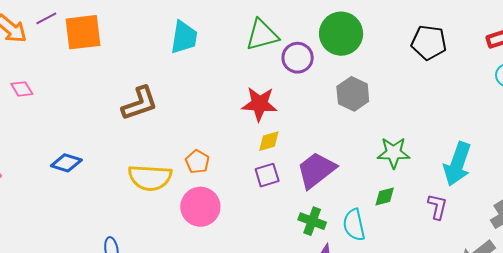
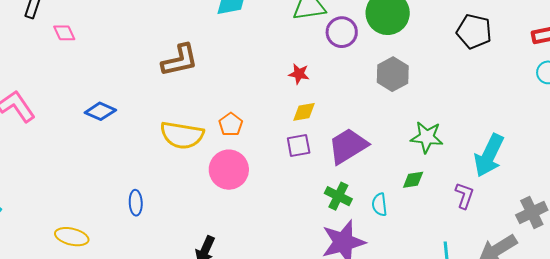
red star: (260, 104) -> (299, 74), size x0.6
cyan semicircle: (354, 225) -> (380, 205), size x0.7

